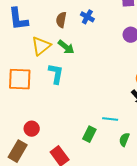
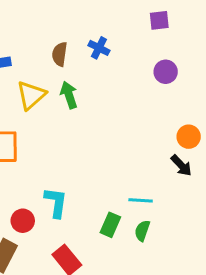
green arrow: (66, 47) -> (69, 95), turned -144
cyan L-shape: (56, 74) -> (56, 202), moved
green semicircle: (124, 140) -> (142, 231), moved

